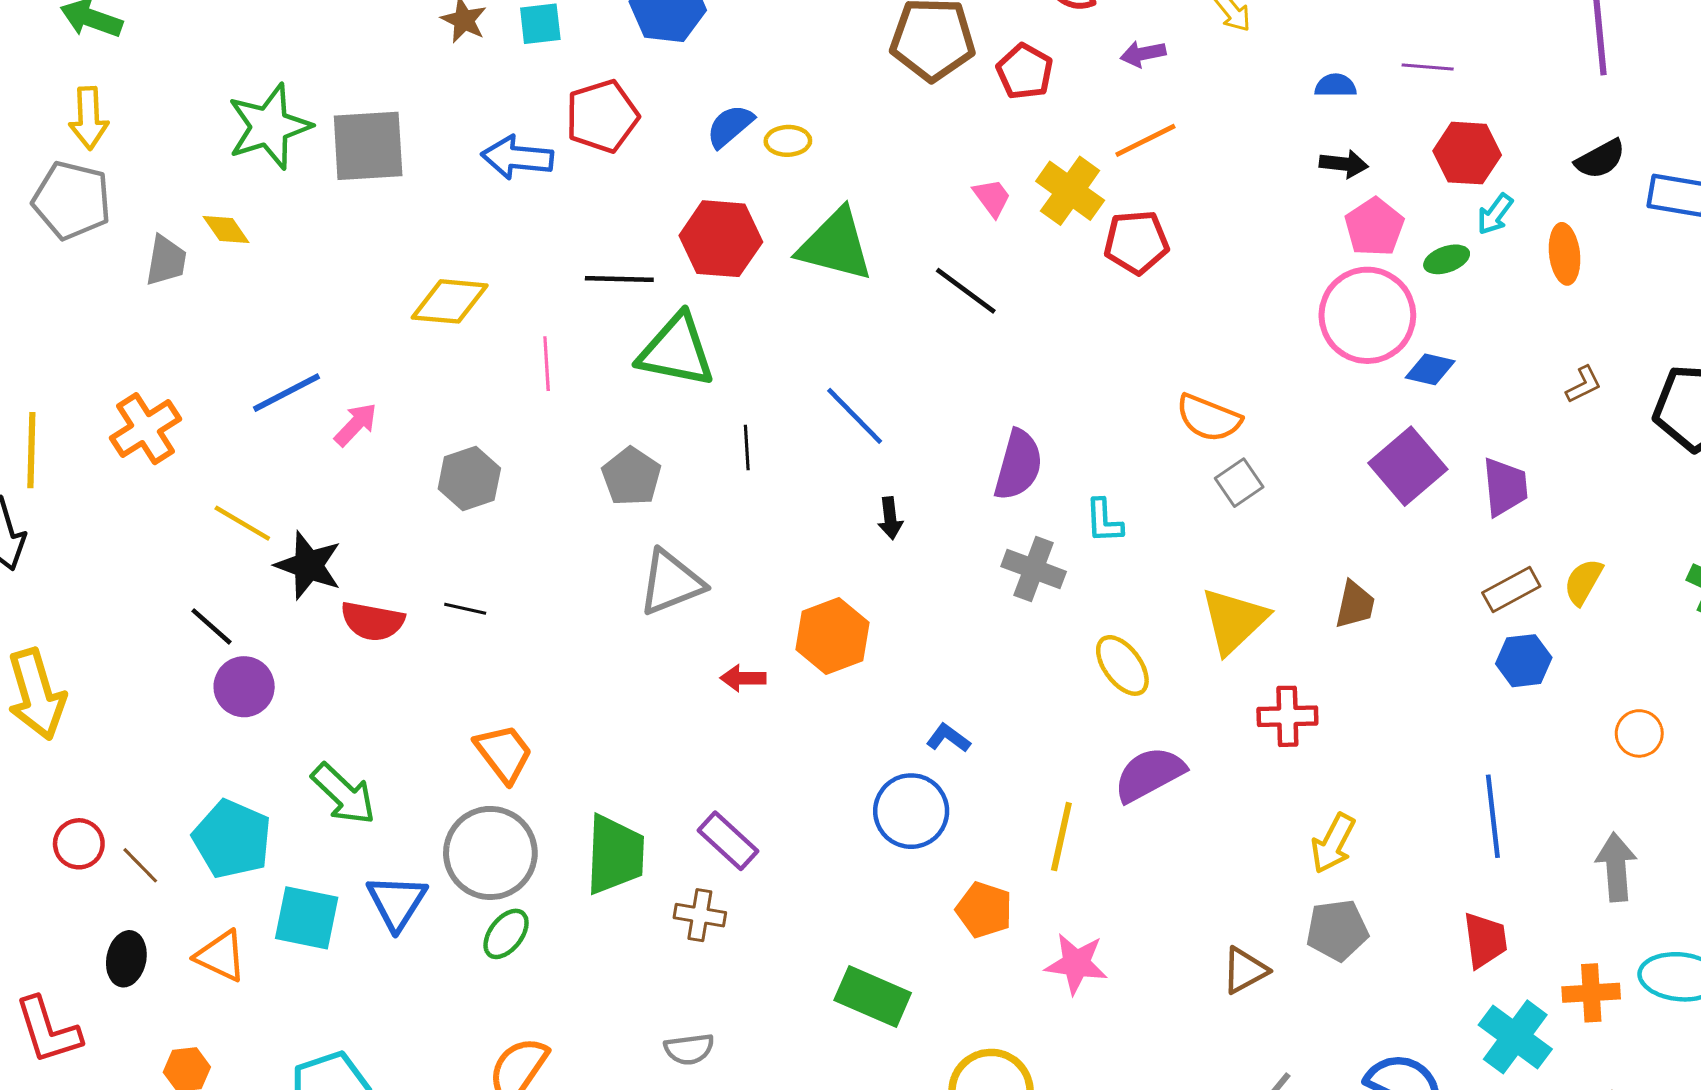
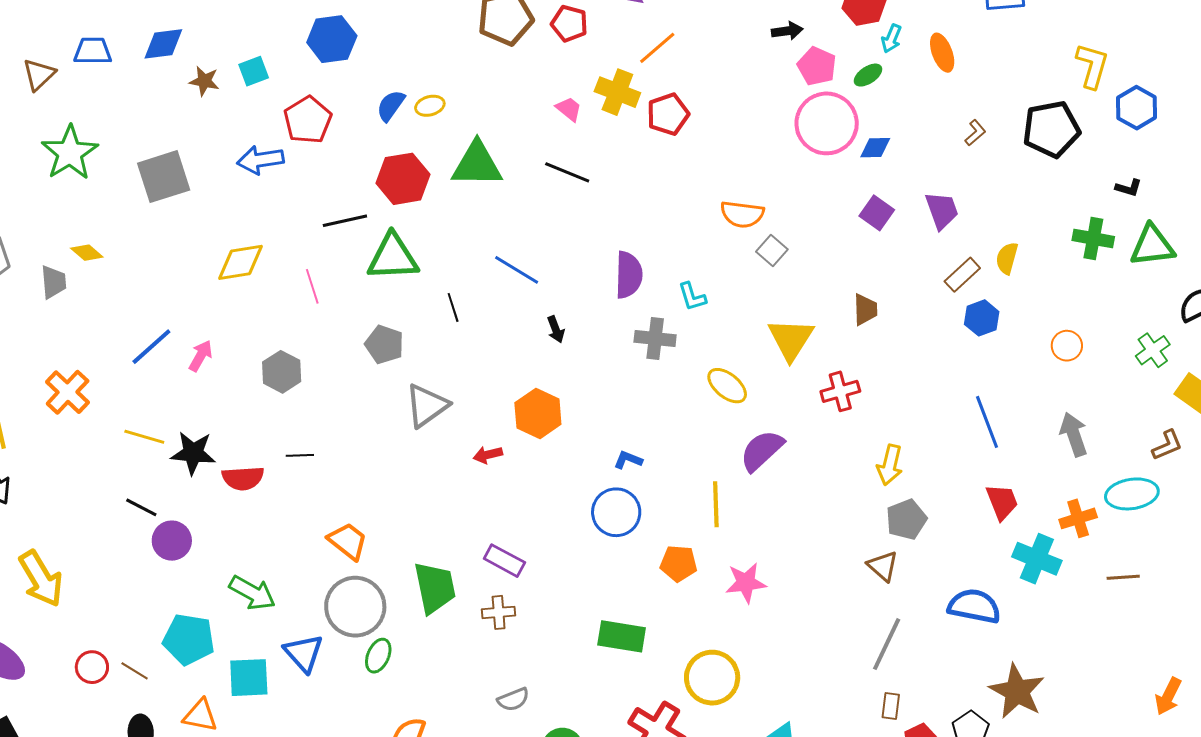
green star: (269, 127) -> (70, 153), moved
purple square: (1408, 466) -> (877, 213), size x0.7
brown triangle: (1245, 970) -> (883, 566), moved, turned -36

